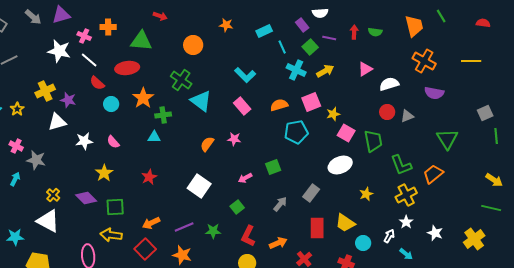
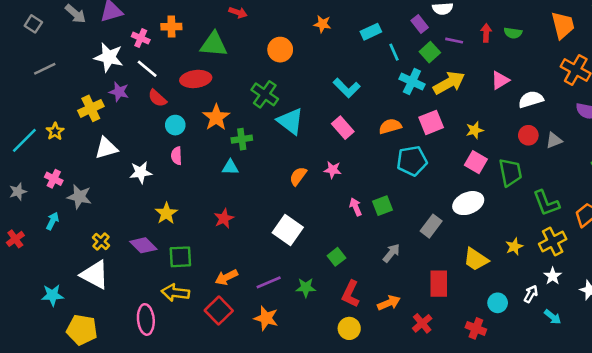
yellow arrow: (325, 71) -> (449, 83), size x1.4
purple star: (68, 100) -> (119, 92), moved
yellow star: (333, 114) -> (475, 130), moved
pink semicircle: (113, 142) -> (177, 156), moved, turned 40
pink arrow: (245, 178) -> (356, 207), moved, turned 96
gray rectangle: (311, 193) -> (431, 226), moved
yellow star: (366, 194) -> (514, 247), moved
yellow trapezoid: (345, 223) -> (476, 259), moved

